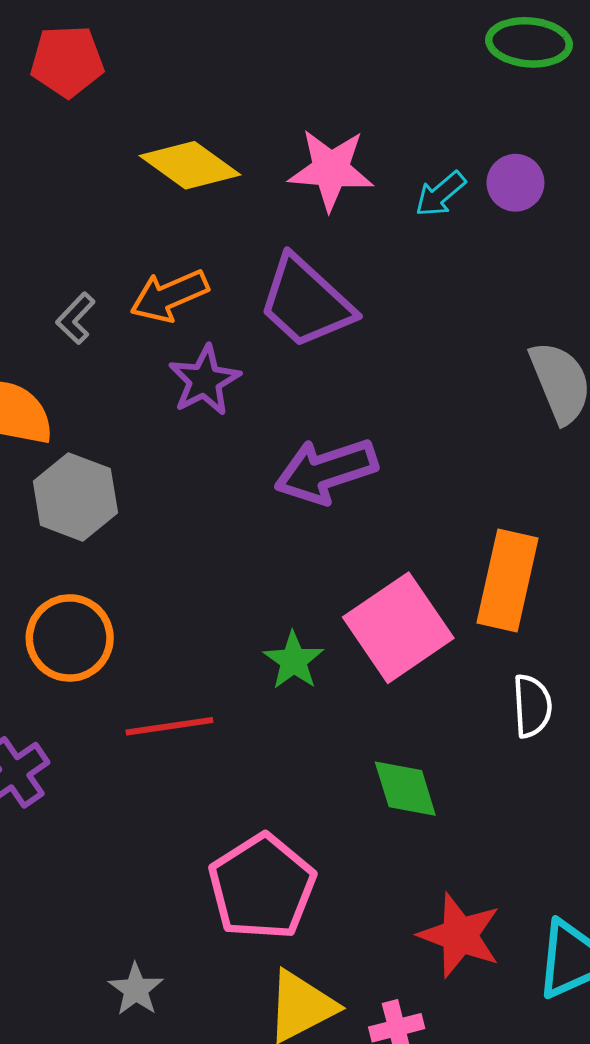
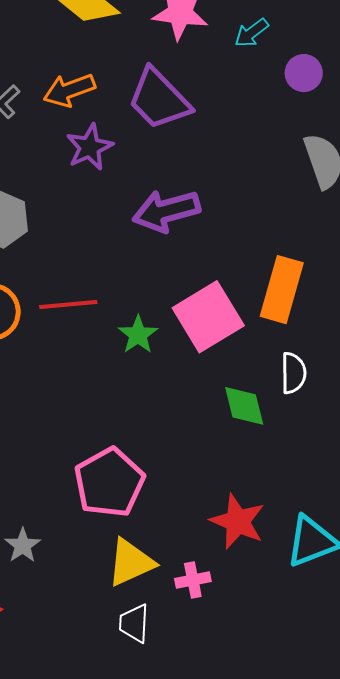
purple circle: (515, 183) -> (304, 73), moved
red line: (169, 726) -> (68, 305), moved
green diamond: (405, 789) -> (244, 406), moved

